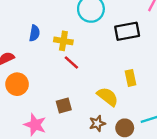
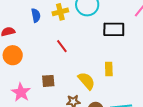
blue semicircle: (34, 33) -> (36, 15), turned -32
yellow cross: (63, 41) -> (60, 12), moved, turned -35

